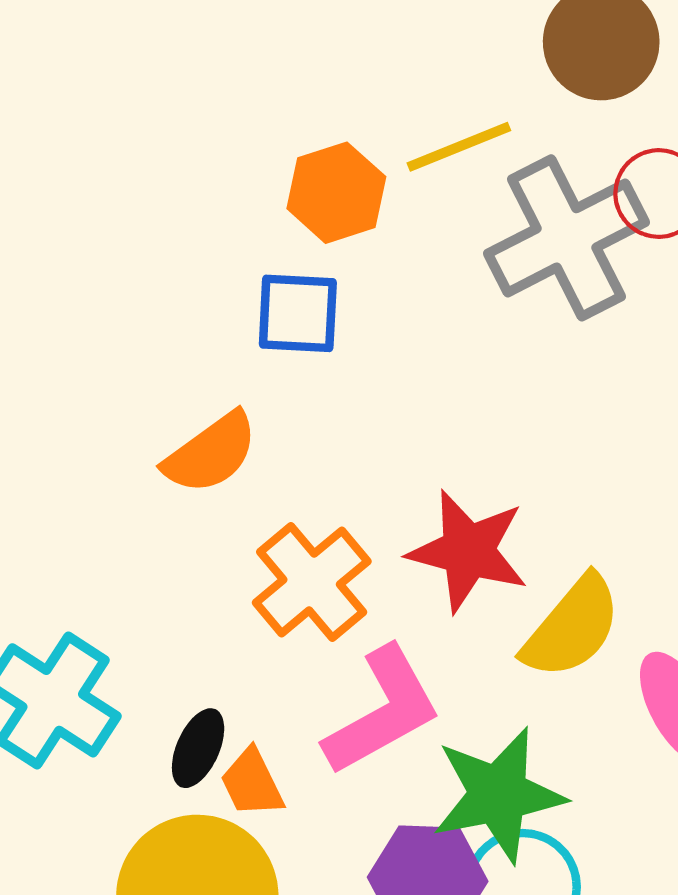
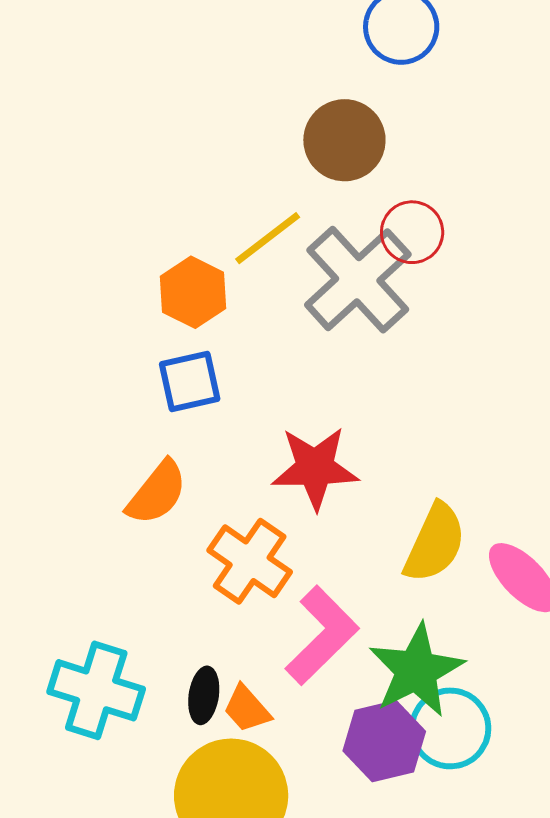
red star: (468, 551) -> (315, 468), moved

